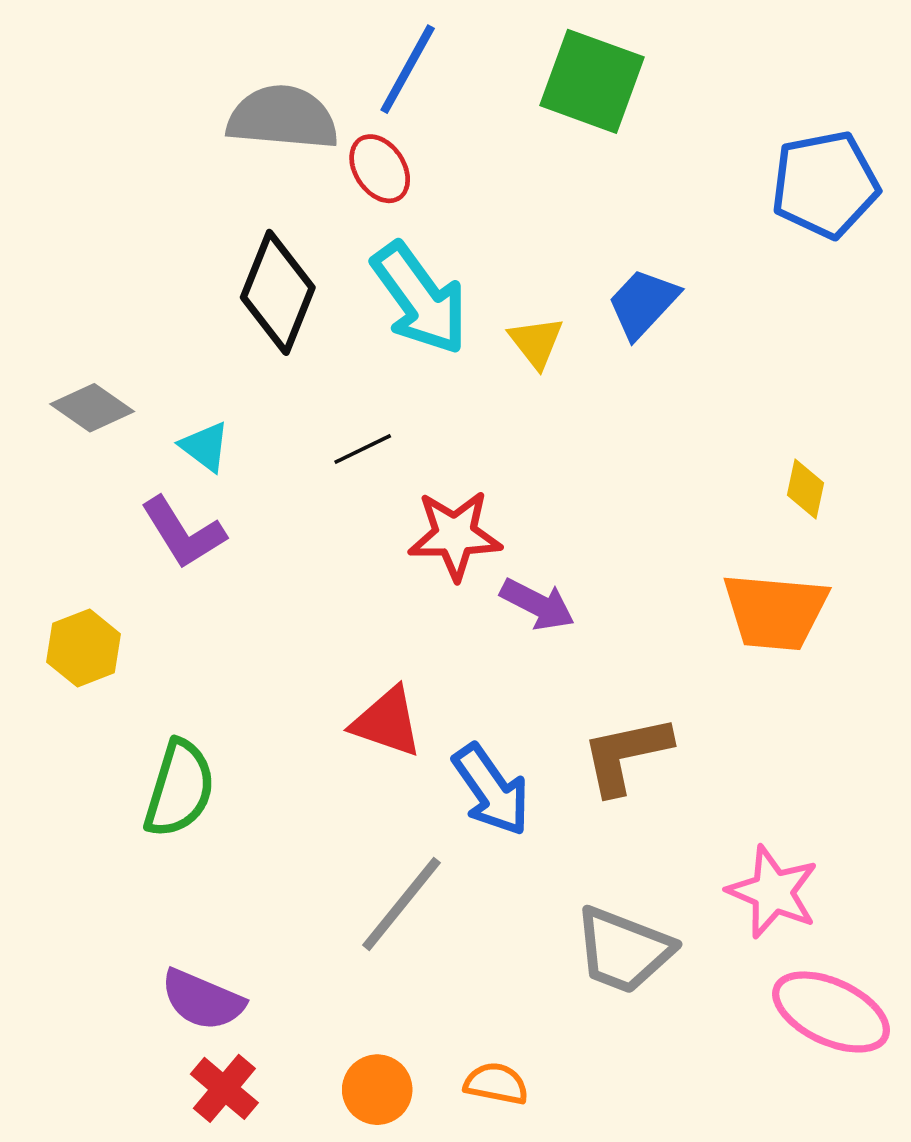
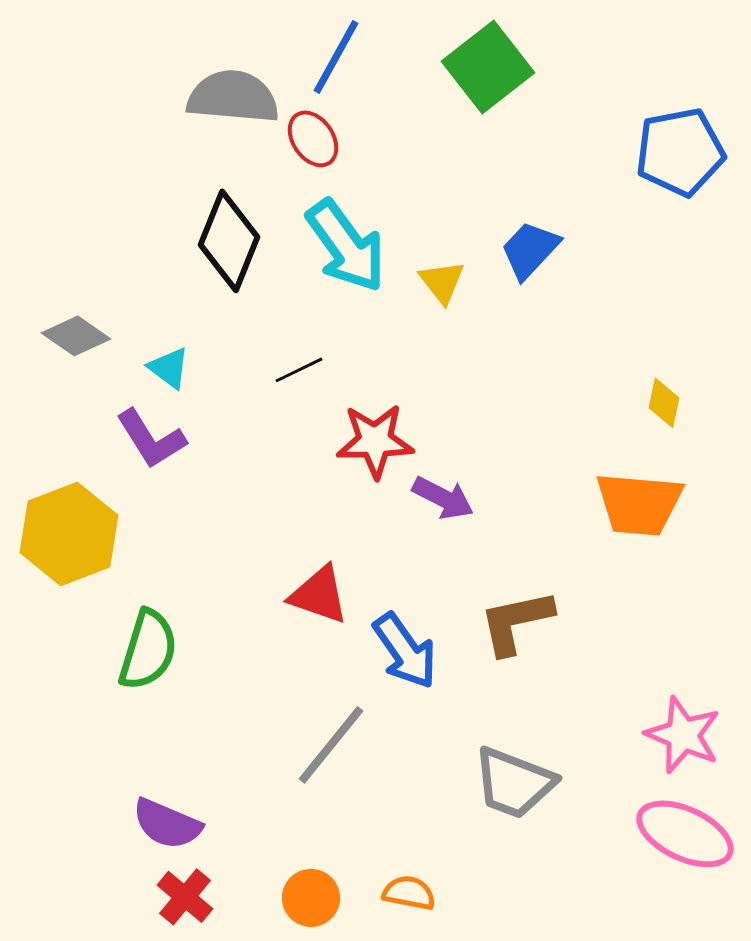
green square: (592, 81) -> (488, 67), turned 32
yellow hexagon: (84, 648) -> (69, 534), size x1.6
pink star: (773, 892) -> (683, 735), moved

